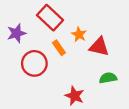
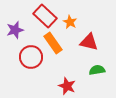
orange star: (79, 34) -> (70, 22), moved
orange rectangle: (59, 48) -> (53, 43), size x1.5

